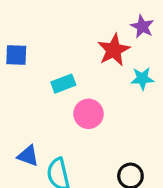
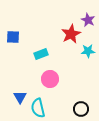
pink circle: (89, 114) -> (50, 79), moved
blue triangle: (28, 156) -> (20, 97), turned 40

